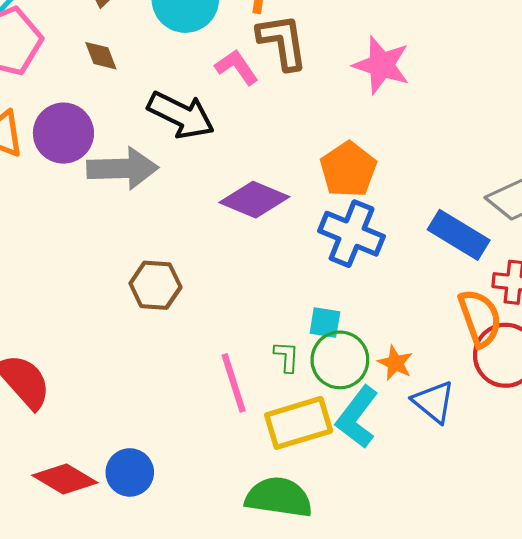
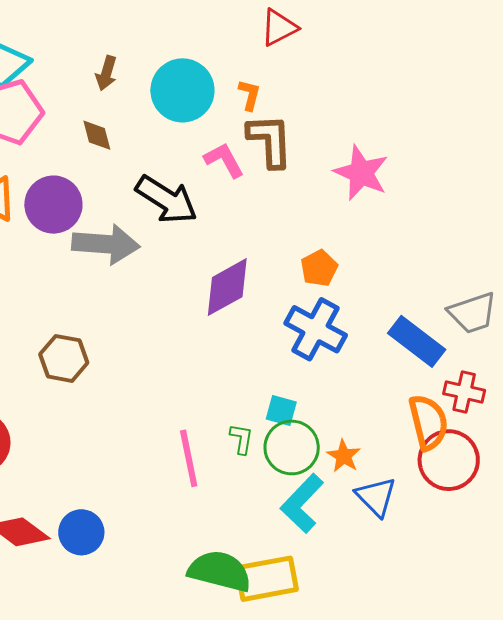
orange pentagon: (348, 169) -> (319, 268), size x0.7
purple diamond: (254, 200) -> (227, 287), turned -58
brown hexagon: (155, 285) -> (64, 358), moved
yellow rectangle: (299, 423) -> (267, 579), moved

